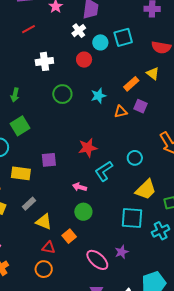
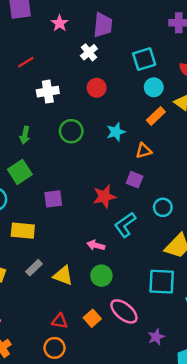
red line: (28, 29) -> (26, 62), moved
cyan circle: (100, 42) -> (154, 87), moved
green arrow: (15, 95) -> (25, 135), moved
purple square: (140, 106) -> (135, 180), moved
purple square: (49, 160) -> (53, 199), moved
yellow triangle: (44, 222) -> (63, 276), moved
orange square: (69, 236) -> (92, 318), moved
purple star: (122, 252) -> (156, 337), moved
pink ellipse: (97, 260) -> (124, 311), moved

